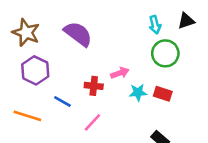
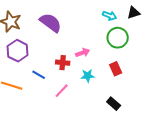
cyan arrow: (155, 25) -> (110, 16), turned -56
cyan star: (138, 92) -> (88, 76), moved
red rectangle: (163, 94) -> (116, 69), turned 48

